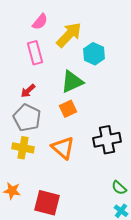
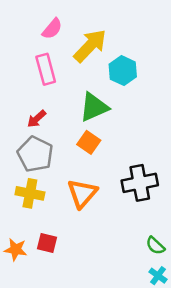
orange square: (68, 109) -> (89, 142), turned -30
orange triangle: (63, 148) -> (82, 193), turned 30
red square: (47, 203) -> (47, 243), moved, size x0.6

